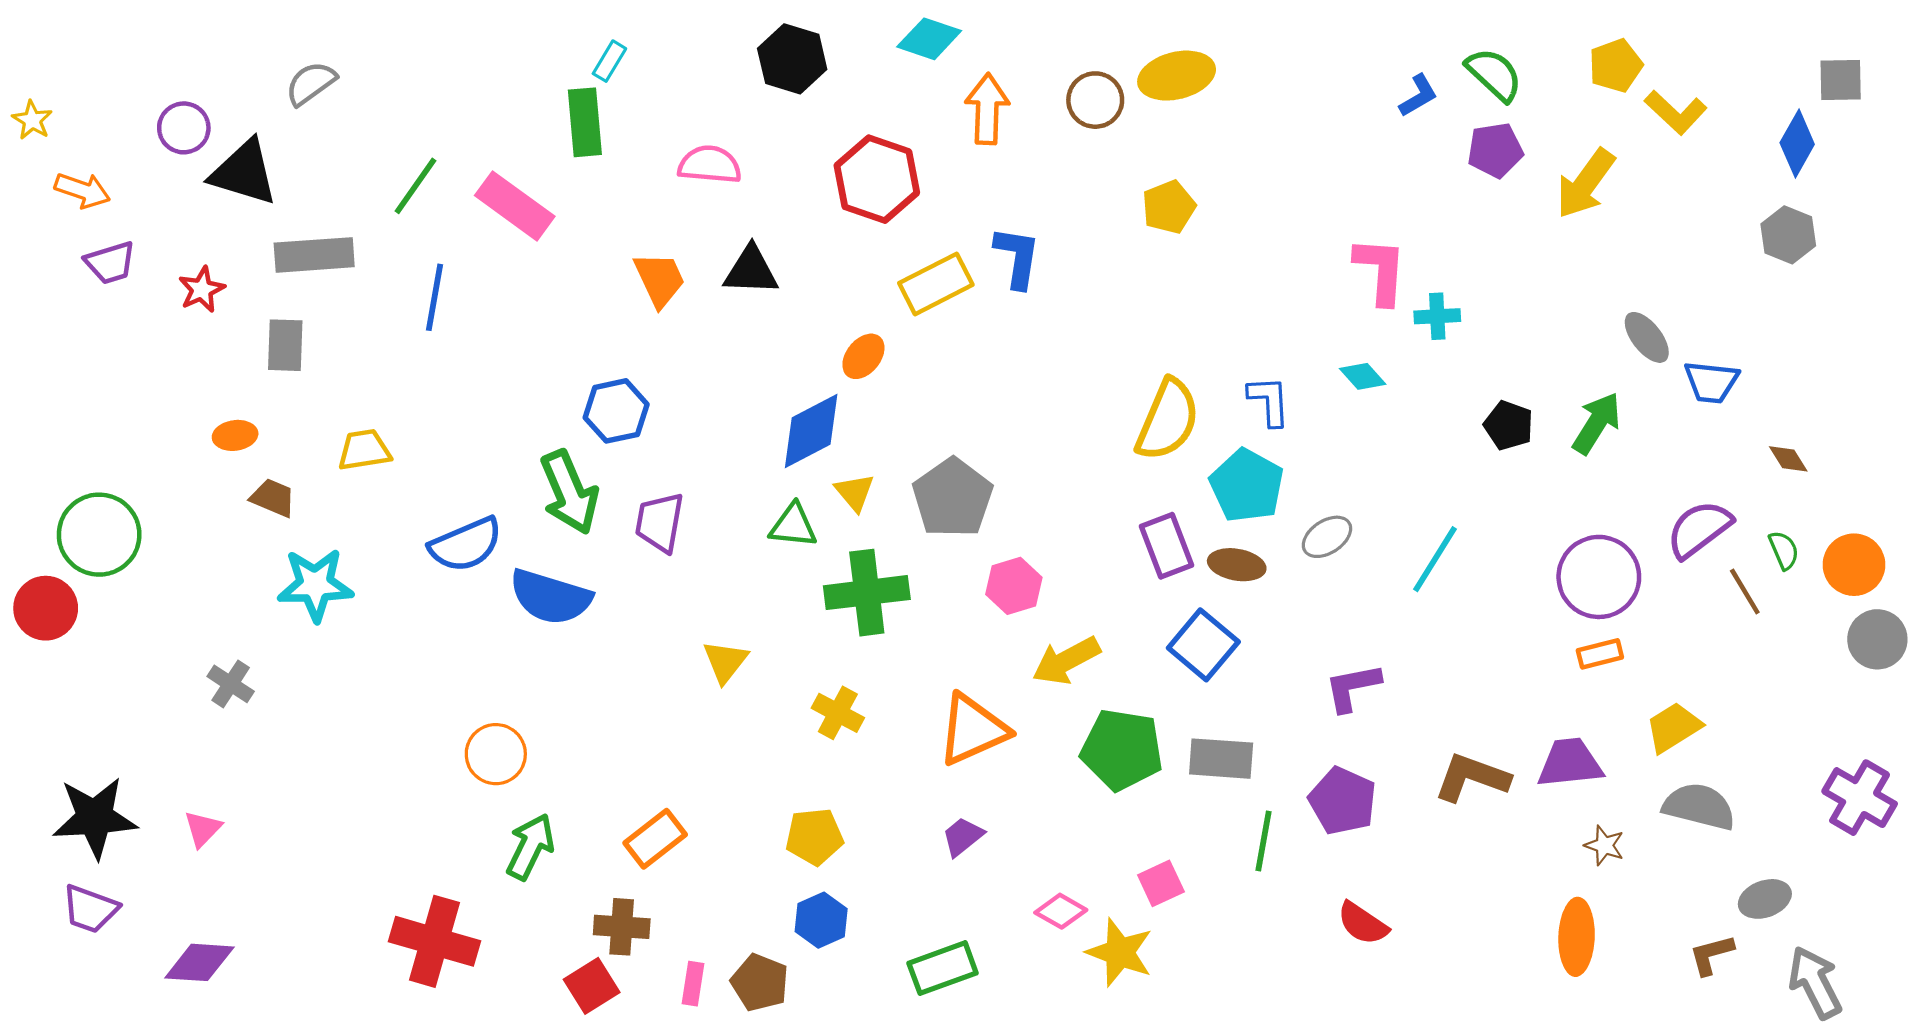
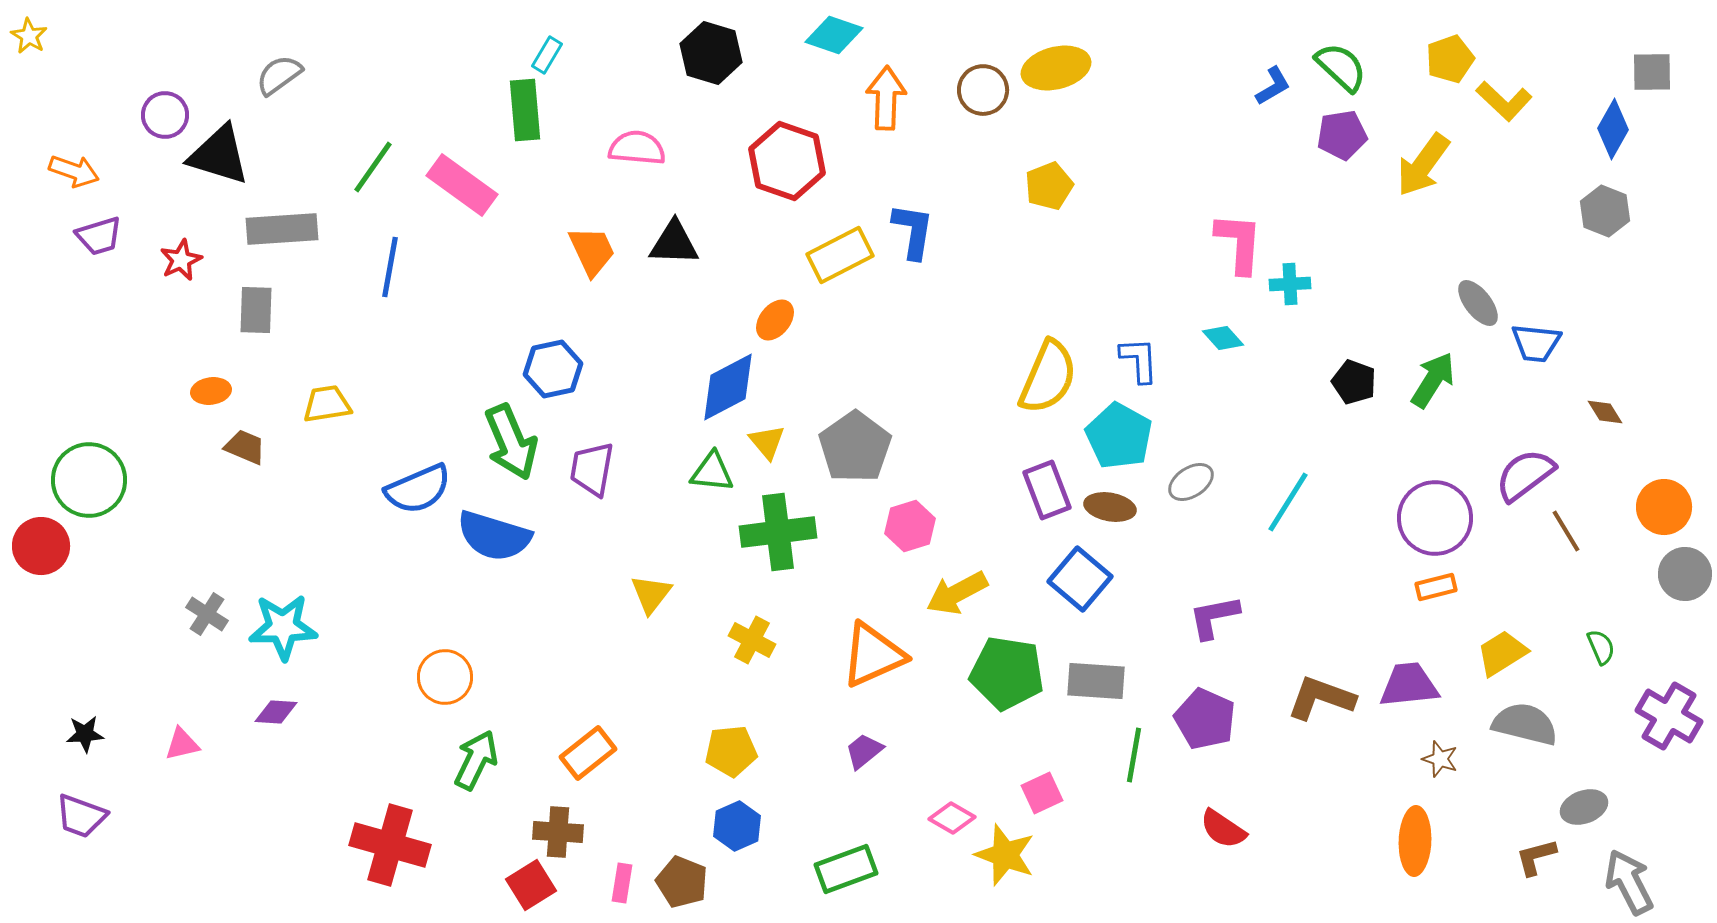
yellow star: (32, 120) -> (29, 36), moved
green semicircle: (1784, 550) -> (1601, 647), moved
cyan star: (315, 585) -> (283, 627), moved
black star: (95, 818) -> (85, 734), size x0.5
pink triangle: (203, 829) -> (182, 744), turned 33
purple diamond: (199, 962) -> (276, 712), moved, size x0.7

